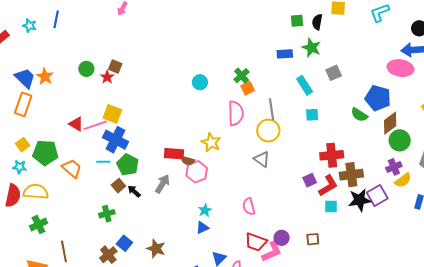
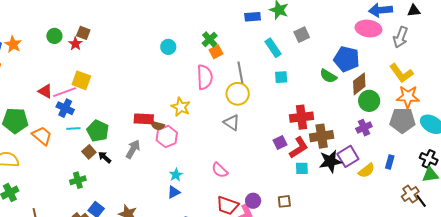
blue cross: (116, 140) -> (65, 108), moved, size x0.7
yellow semicircle: (403, 180) -> (367, 171), moved
pink semicircle: (249, 207) -> (220, 170), turned -30

